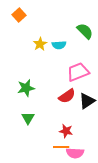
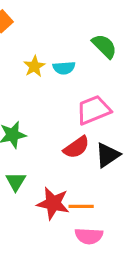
red star: (66, 131) -> (53, 203), moved, size x1.5
orange line: (61, 147) -> (81, 206), moved

